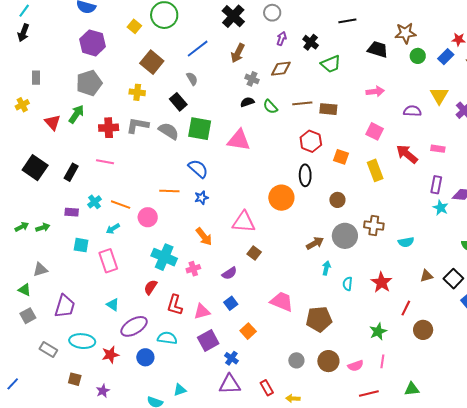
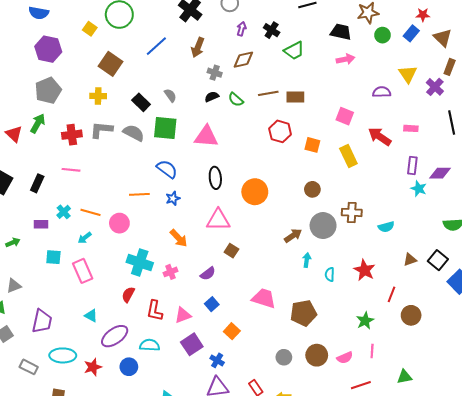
gray semicircle: (192, 79) -> (170, 95), moved
pink arrow: (375, 91) -> (346, 59), moved
black ellipse: (305, 175) -> (215, 178), moved

